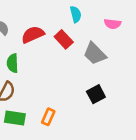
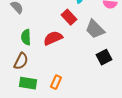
red semicircle: (33, 35) -> (53, 38), moved
black square: (96, 94) -> (104, 57), moved

